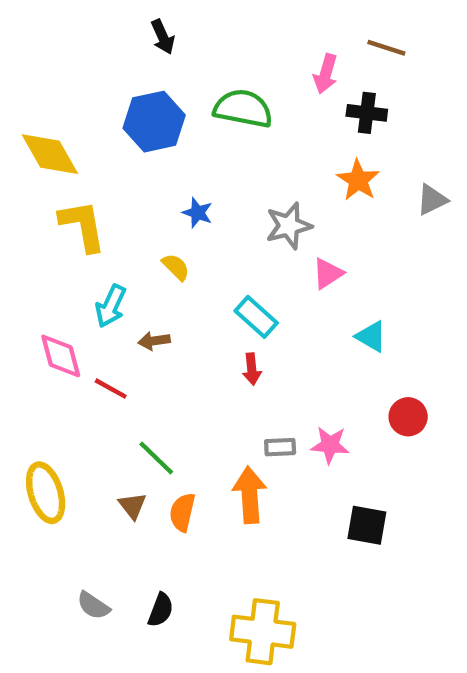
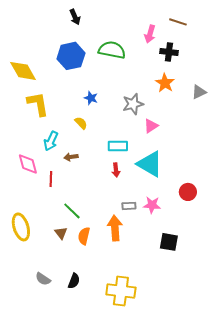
cyan rectangle: (256, 317) -> (118, 146), turned -42
cyan triangle: (371, 336) -> (150, 164), moved, size x1.8
red line: (111, 389) -> (51, 179), turned 63

